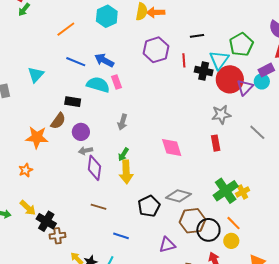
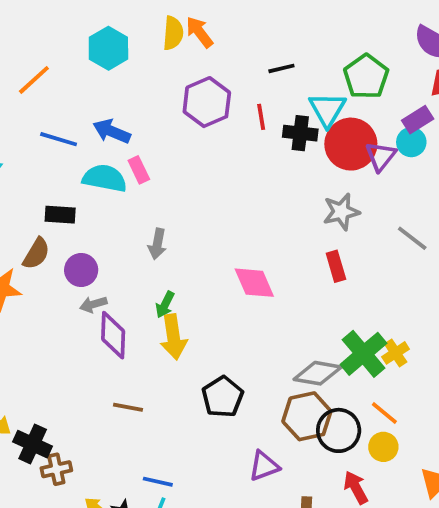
orange arrow: (156, 12) -> (199, 32), turned 60
gray diamond: (179, 196) -> (318, 373), moved
blue line: (121, 236) -> (158, 482), moved

